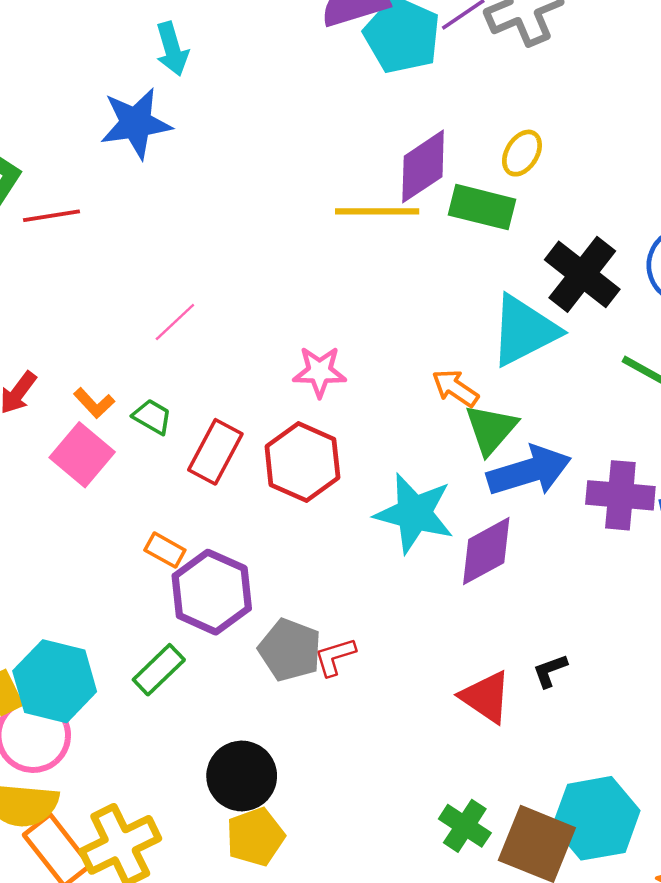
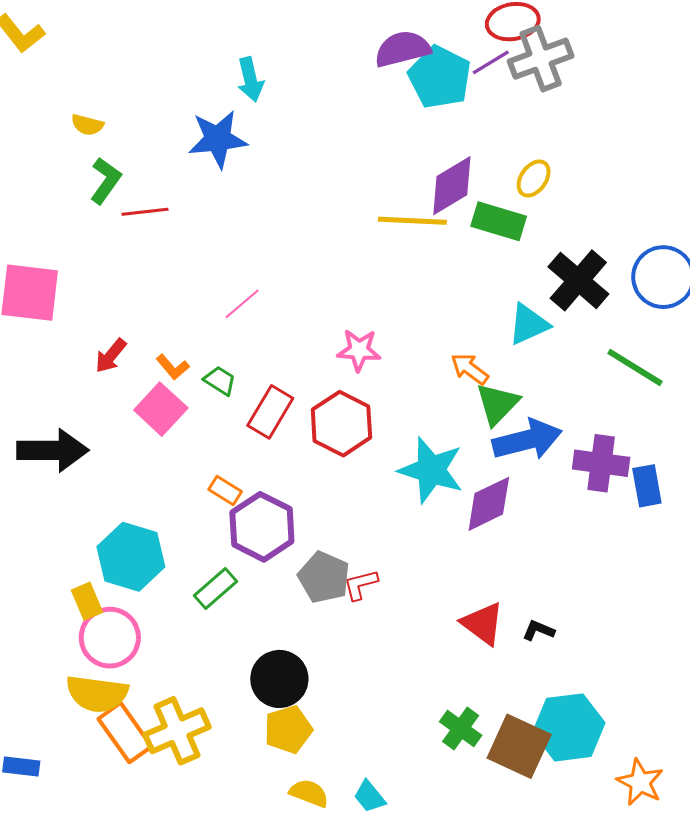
cyan triangle: (524, 331) -> (528, 324), size x0.7
black L-shape: (550, 671) -> (538, 630), moved, turned 40
cyan hexagon: (55, 681) -> (131, 557), moved

